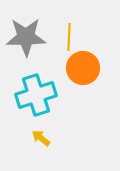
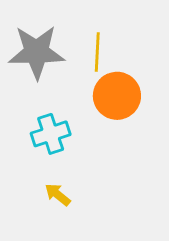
cyan cross: (36, 95) -> (51, 134), size x0.7

